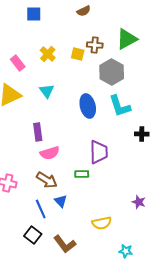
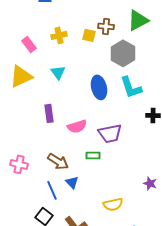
yellow cross: (48, 54) -> (59, 35), turned 35
purple trapezoid: (99, 152) -> (110, 133), turned 80
pink semicircle: (50, 153) -> (77, 126), moved

